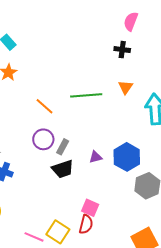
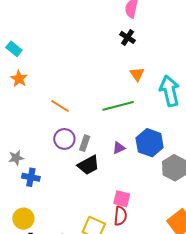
black cross: (122, 50) -> (128, 37), turned 35
green line: (86, 95) -> (118, 106), moved

